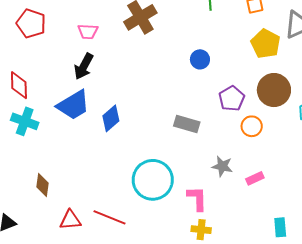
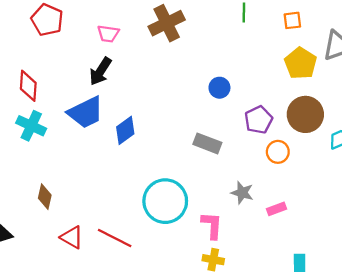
blue circle: (200, 59) -> (219, 88), moved
red triangle: (70, 220) -> (72, 237), turned 30

